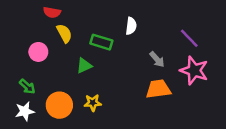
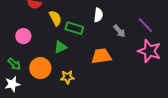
yellow semicircle: (64, 33) -> (55, 18), moved
gray arrow: (157, 59) -> (119, 31), moved
orange trapezoid: (158, 89) -> (101, 56), moved
orange circle: (59, 105) -> (40, 68), moved

